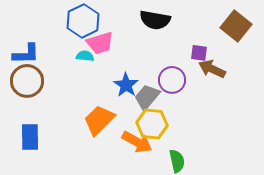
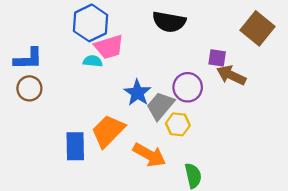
brown circle: (27, 81) -> (29, 88), size x0.7
yellow hexagon: (152, 124) -> (178, 124), moved, size x0.7
blue rectangle: (30, 137) -> (75, 146), moved

